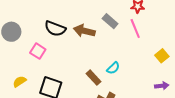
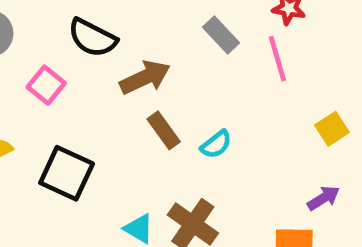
brown arrow: (84, 31) -> (145, 77), moved, turned 135
brown rectangle: (94, 78) -> (164, 130), moved
purple arrow: (162, 86) -> (324, 198), turned -32

